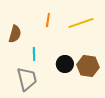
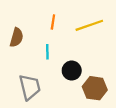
cyan line: (34, 54) -> (47, 52), moved
brown hexagon: (88, 66) -> (95, 88), moved

